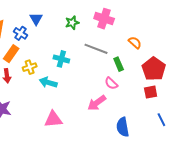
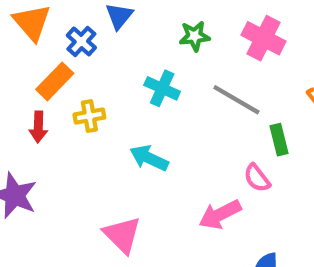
cyan cross: (61, 59) -> (162, 88), moved
cyan arrow: (48, 82) -> (149, 158), moved
pink triangle: (53, 119) -> (122, 235), turned 42

